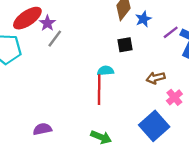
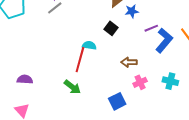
black square: (125, 45) -> (111, 28), turned 32
blue square: (154, 126) -> (117, 101), size x0.7
green arrow: (101, 137) -> (72, 87), moved

